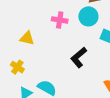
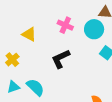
black L-shape: (79, 57) -> (61, 59), moved

